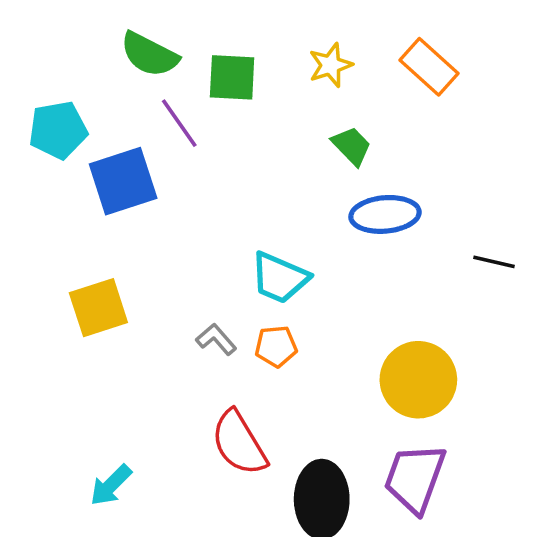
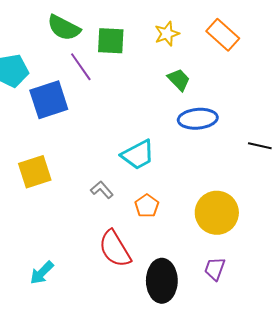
cyan trapezoid: (280, 278) -> (138, 155), turned -51
orange pentagon: (276, 346) -> (147, 206), moved, turned -30
purple trapezoid: (415, 478) -> (215, 269), size x0.6

